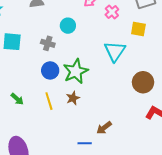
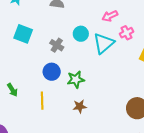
cyan triangle: (115, 51) -> (104, 43), moved
green star: (76, 71) -> (76, 79), size x0.7
brown star: (73, 98) -> (80, 106), moved

